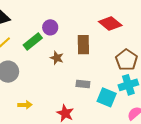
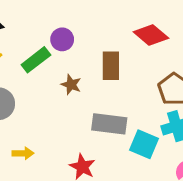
gray rectangle: (83, 84) -> (109, 124), size x1.6

